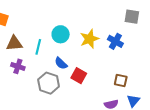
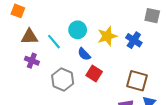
cyan line: (38, 47) -> (54, 42), turned -56
blue semicircle: (61, 63) -> (84, 54), moved
brown square: (121, 80) -> (137, 81), size x1.5

